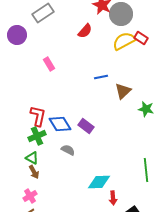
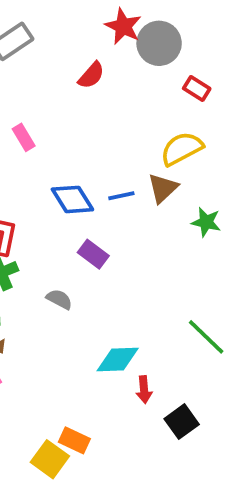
yellow semicircle: (124, 41) -> (182, 149), moved
blue line: (101, 77) -> (121, 196), moved
blue diamond: (60, 124) -> (72, 199), moved
green line: (146, 170) -> (206, 337), turned -40

